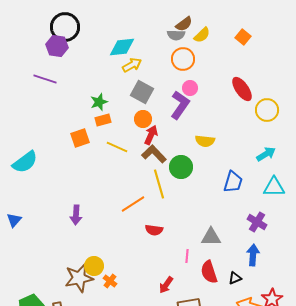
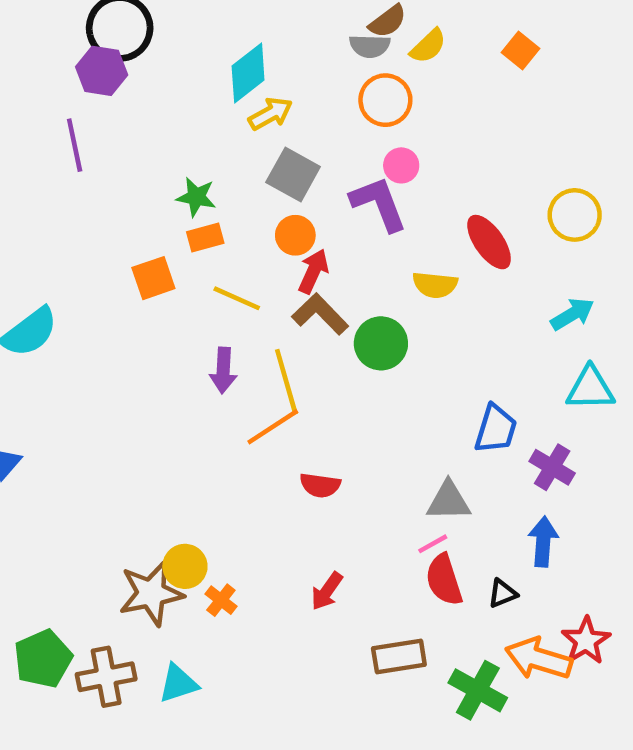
cyan diamond: (122, 47) -> (248, 73), turned -32
purple line: (45, 79) -> (75, 145), turned 60
red ellipse: (242, 89) -> (489, 242), moved
green star: (99, 102) -> (196, 197), turned 30
purple L-shape: (180, 105) -> (379, 204), turned -56
blue trapezoid: (233, 182) -> (496, 429), moved
yellow line: (159, 184) -> (286, 382), moved
purple arrow: (76, 215) -> (223, 370), moved
pink line: (187, 256) -> (433, 544), moved, turned 56
red arrow: (166, 285) -> (327, 591), moved

